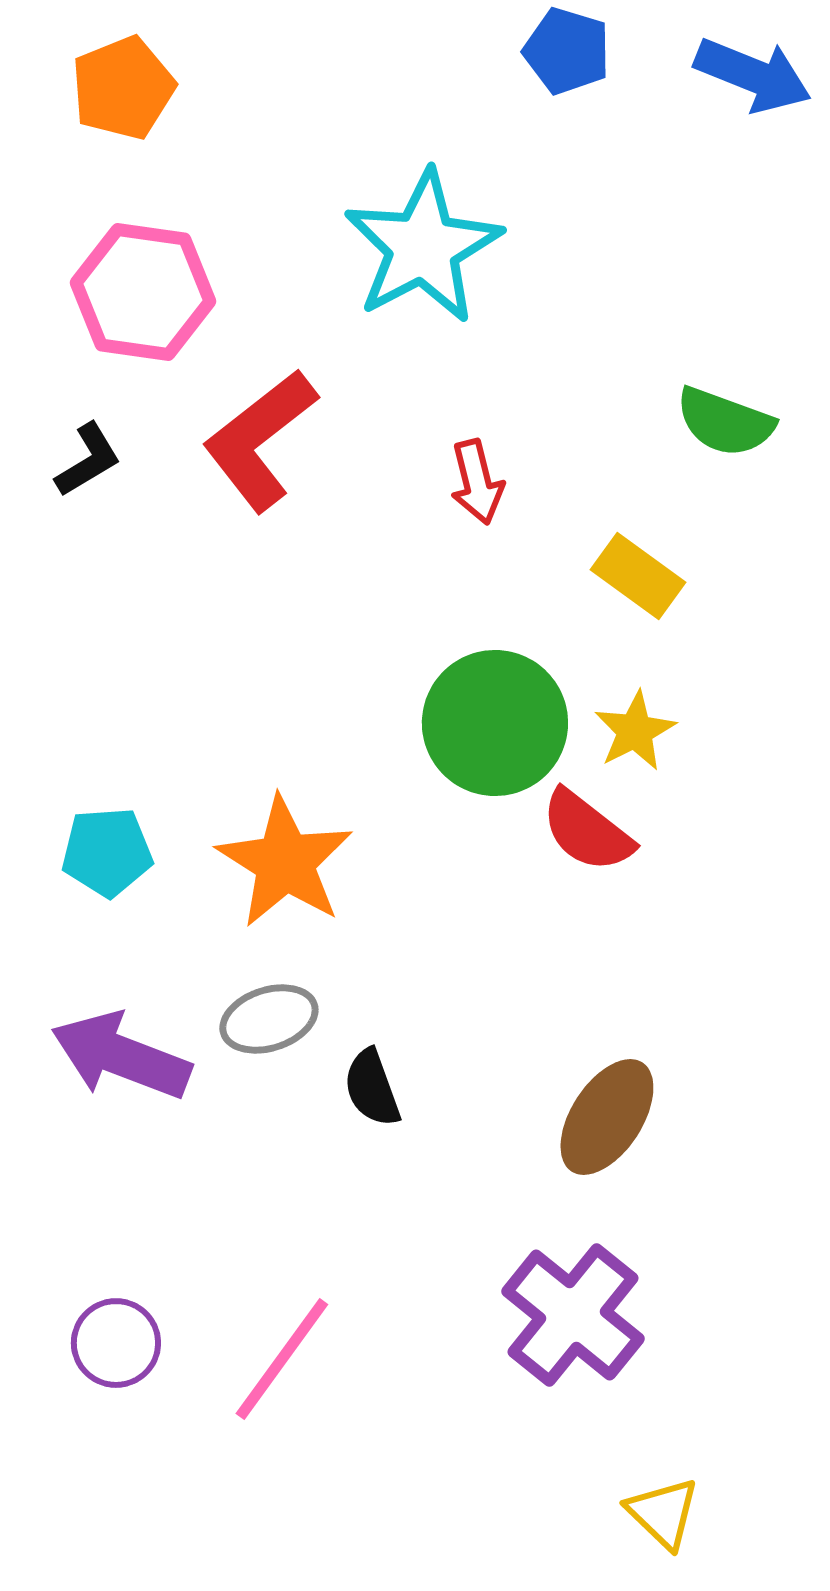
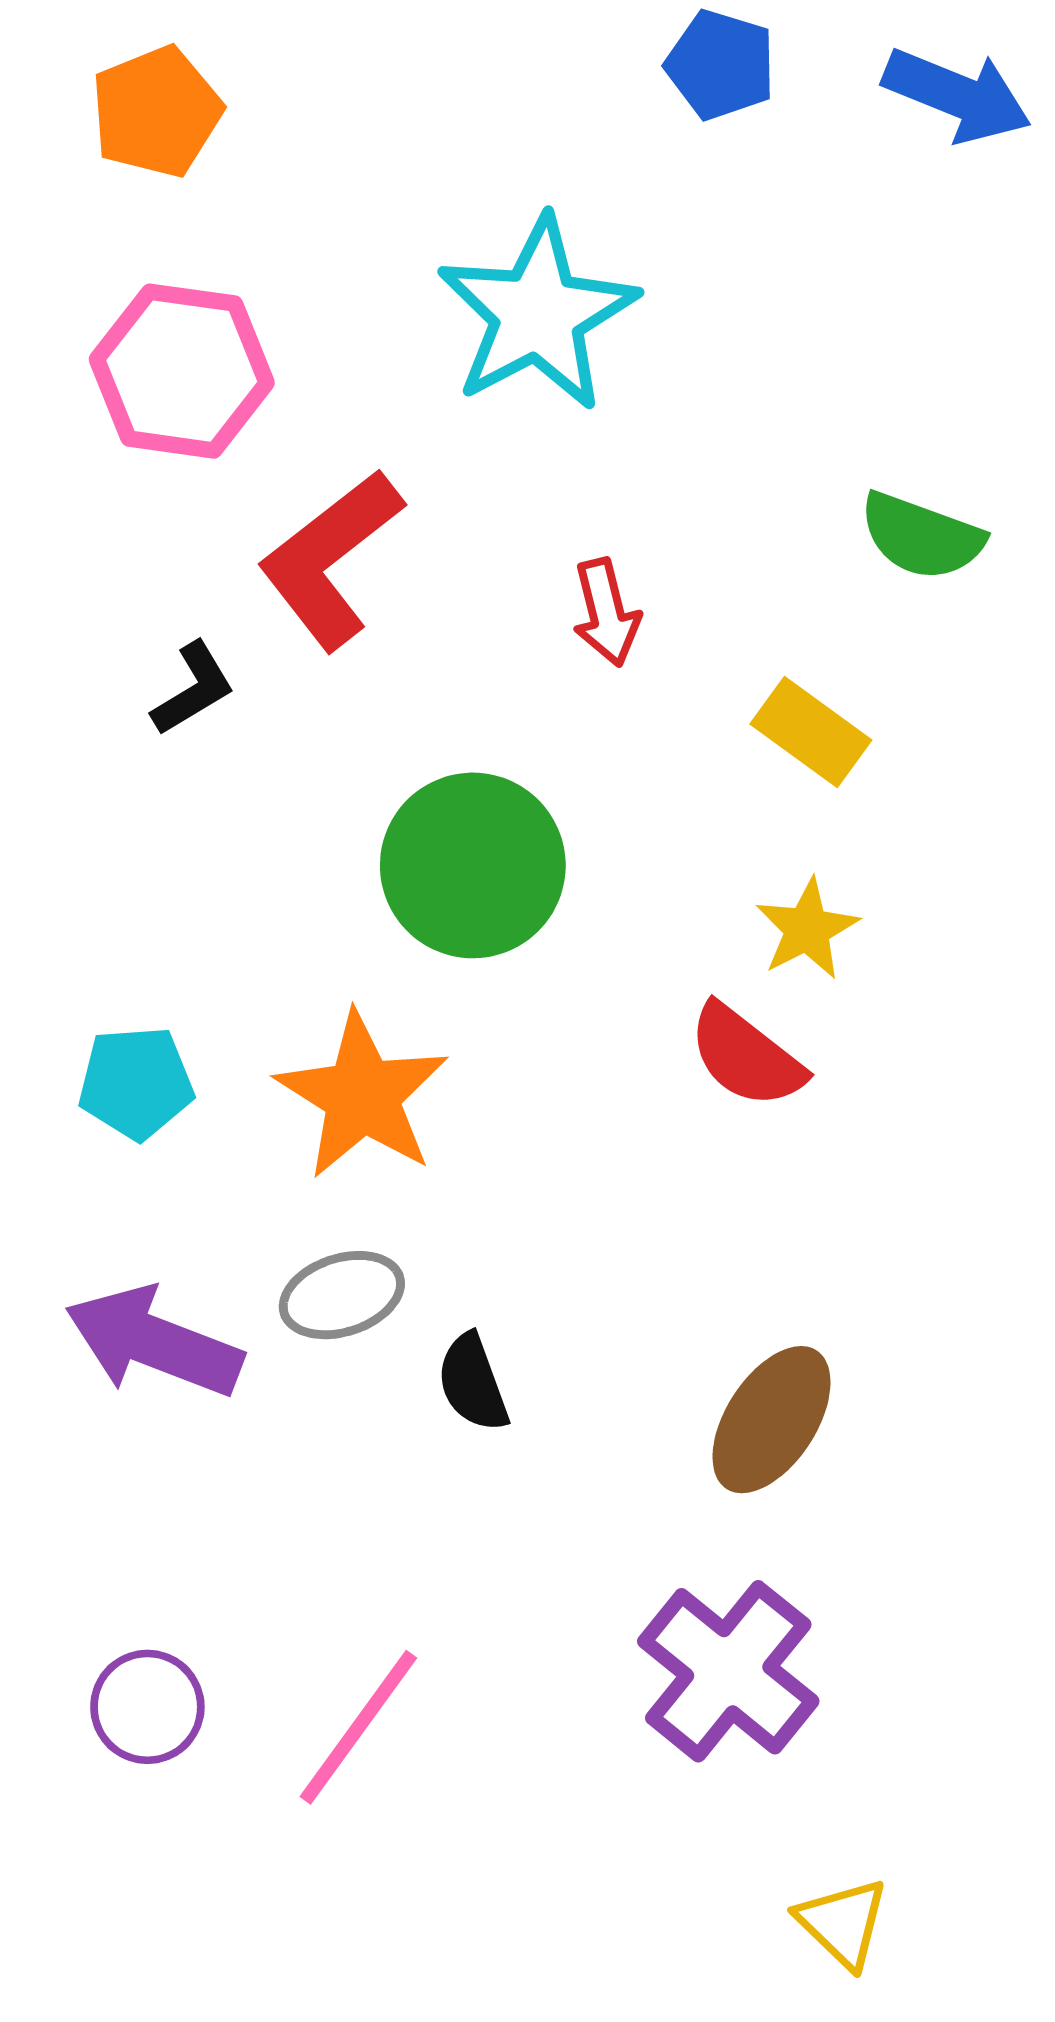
black L-shape: (88, 460) -> (193, 689), moved
green circle: (495, 723) -> (473, 865), moved

